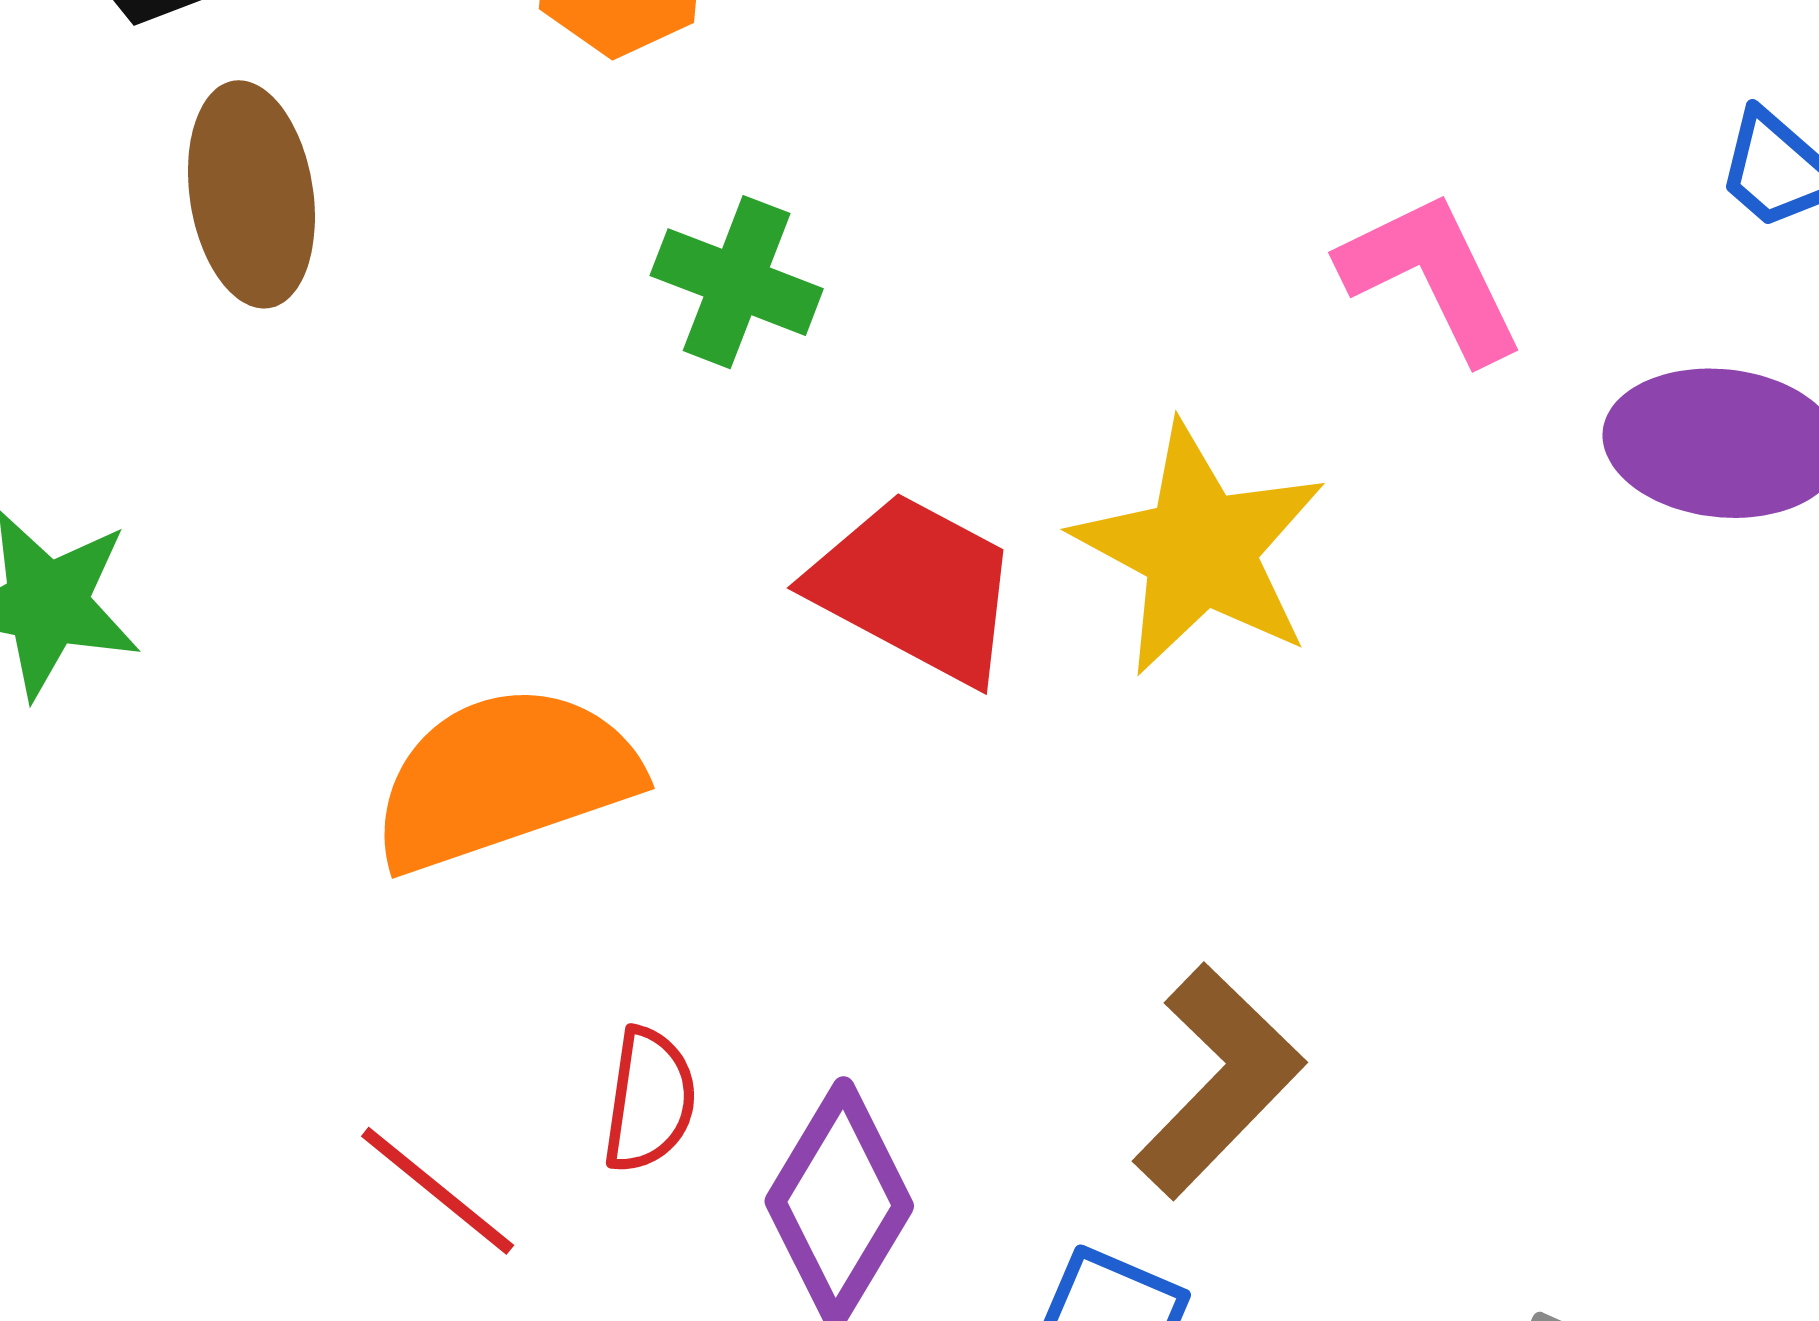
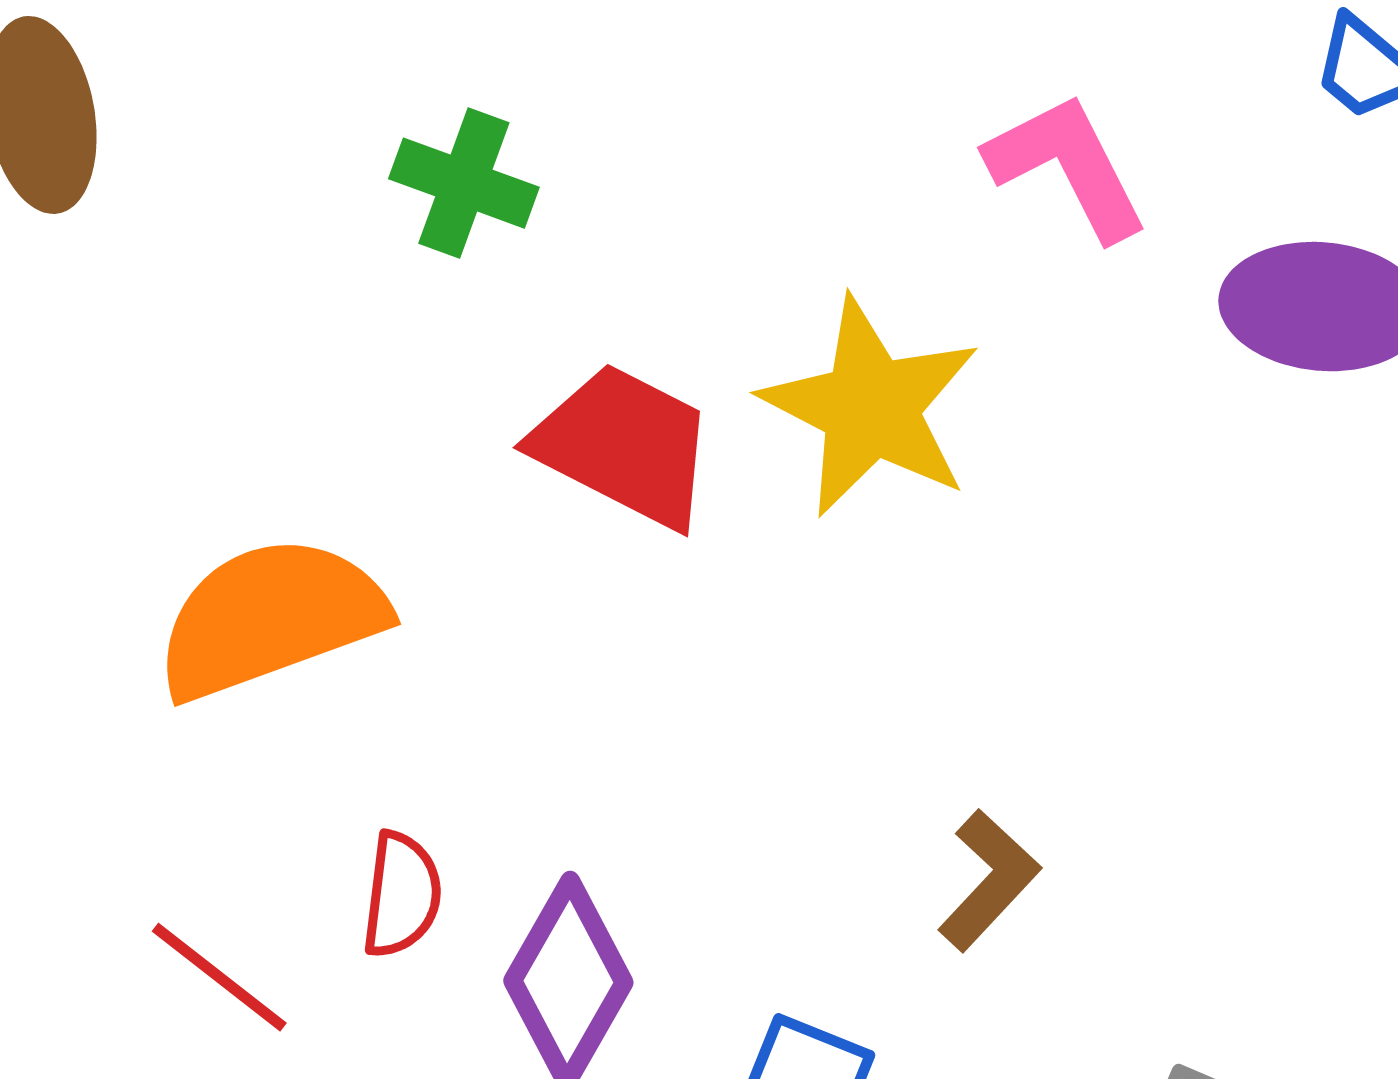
brown L-shape: (1218, 1081) -> (989, 880), moved, size x0.7

